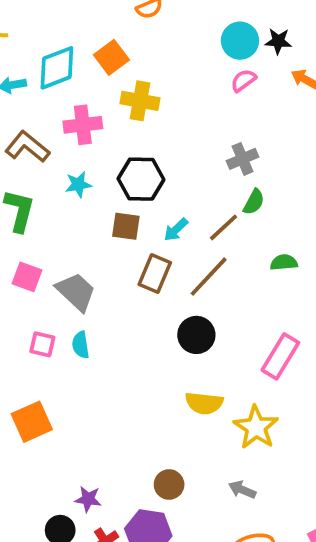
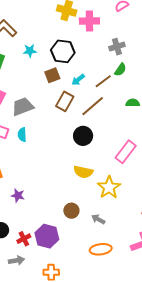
pink cross: (83, 125) -> (89, 21), moved
brown square: (126, 226) -> (52, 75), turned -35
gray trapezoid: (76, 292) -> (23, 107), turned -70
brown circle: (169, 485) -> (71, 211), moved
purple star: (88, 499) -> (18, 196), moved

